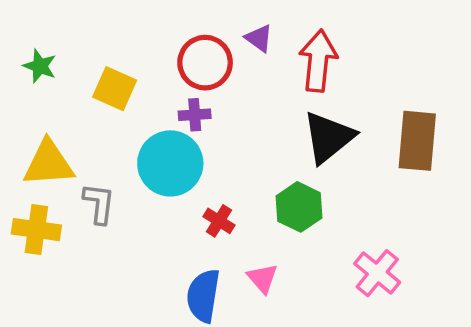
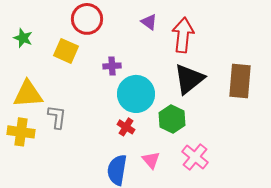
red circle: (205, 63) -> (87, 19), moved
cyan circle: (170, 163) -> (136, 94), moved
pink cross: (377, 273) -> (195, 157), moved

